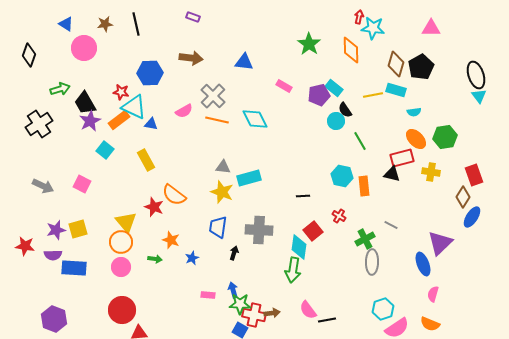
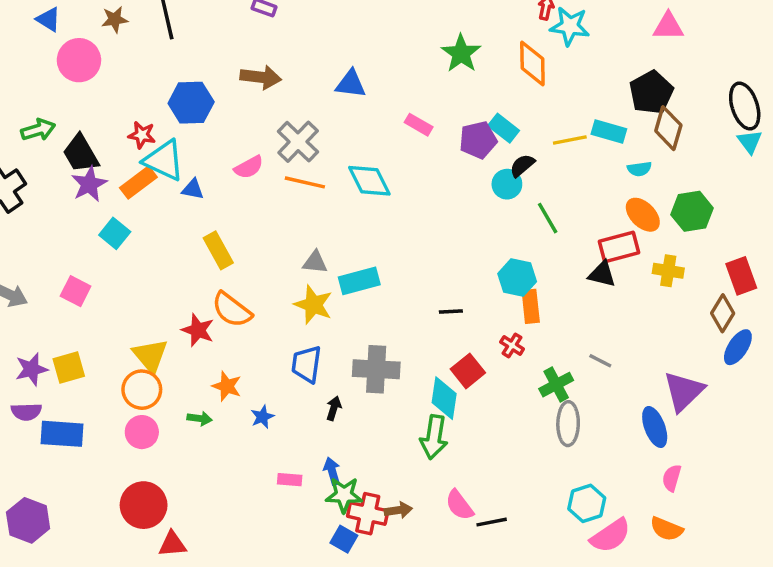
brown diamond: (396, 64) -> (668, 128), moved
black semicircle: (345, 110) -> (522, 165), turned 84
yellow rectangle: (146, 160) -> (218, 250), moved
orange rectangle: (364, 186) -> (531, 306), moved

